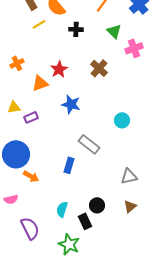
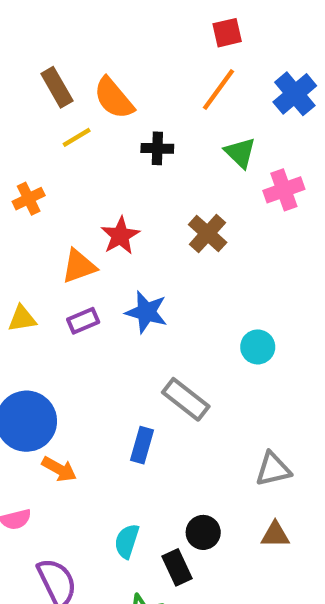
orange cross: (17, 63) -> (29, 199), moved
purple rectangle: (31, 117) -> (83, 321), moved
brown triangle: (130, 206) -> (275, 535), turned 40

